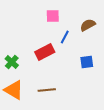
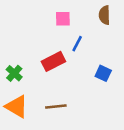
brown semicircle: (88, 25) -> (104, 15), moved, turned -63
blue square: (87, 62) -> (103, 73), turned 32

